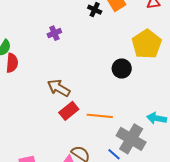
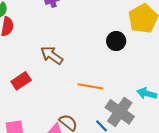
red rectangle: (69, 111) -> (21, 81), moved

